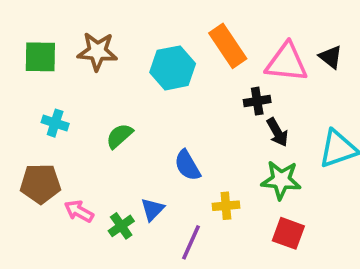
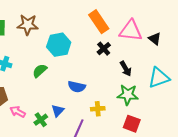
black triangle: (331, 57) -> (155, 39), moved
cyan hexagon: (173, 68) -> (59, 45), moved
black cross: (257, 101) -> (104, 49), moved, turned -32
blue semicircle: (187, 165) -> (77, 87), turned -48

